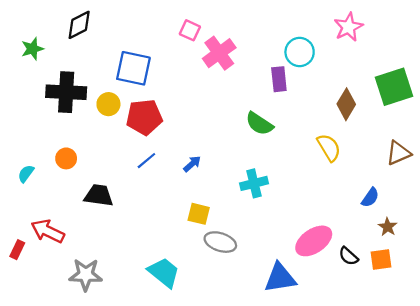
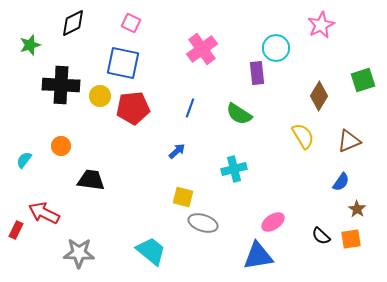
pink square: (190, 30) -> (131, 23), moved
green square: (394, 87) -> (363, 80), size x0.7
brown triangle: (398, 153) -> (349, 141), moved
blue line: (146, 161) -> (190, 108), moved, turned -30
pink ellipse: (314, 241) -> (273, 222), moved, size x0.7

